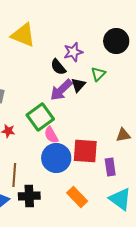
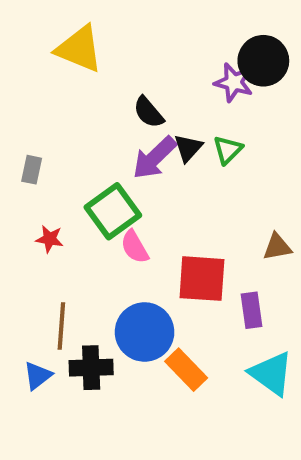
purple star: (73, 52) -> (234, 83), moved, turned 30
green triangle: (98, 74) -> (228, 150), moved
blue circle: (56, 158) -> (145, 332), moved

